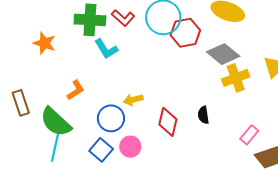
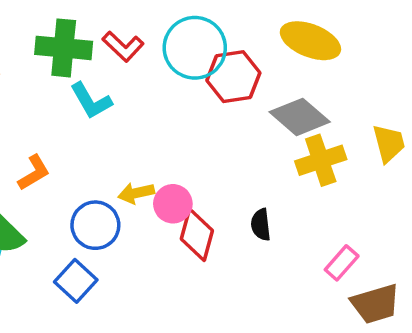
pink circle: (130, 147) -> (173, 204), moved

